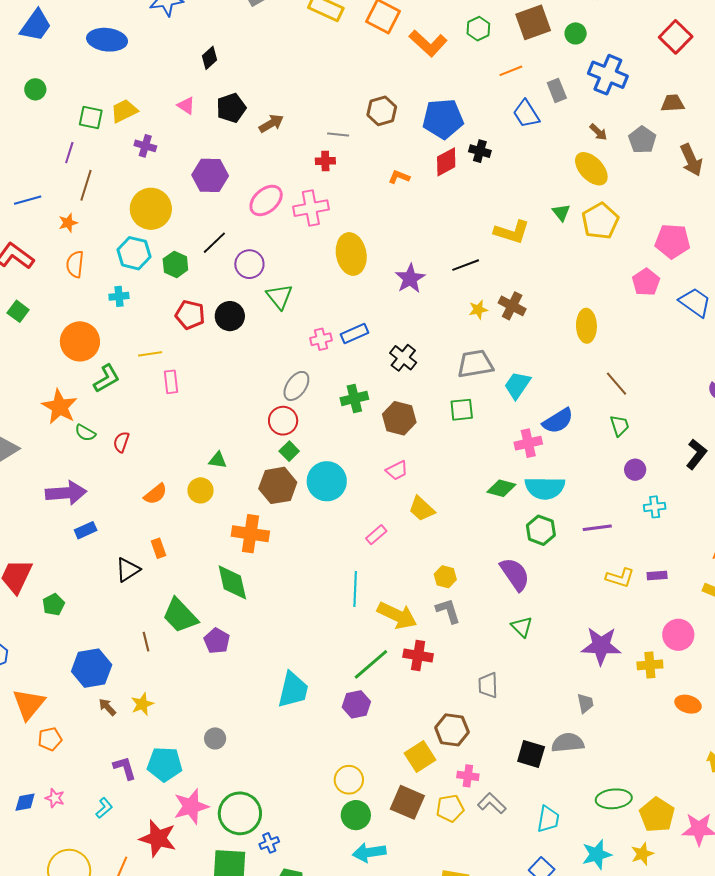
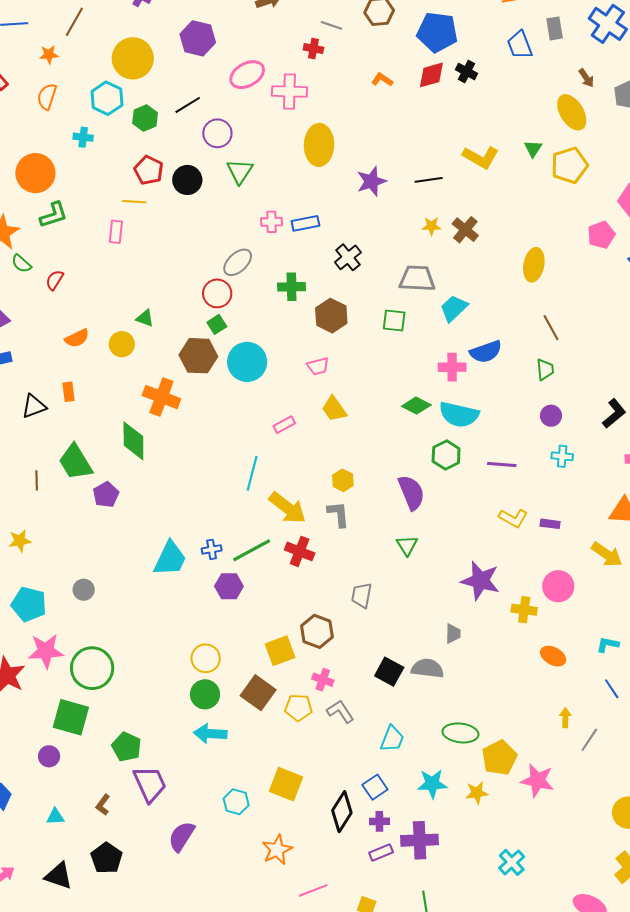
yellow line: (150, 354) -> (134, 202), moved
blue cross: (269, 843) -> (212, 549), moved

